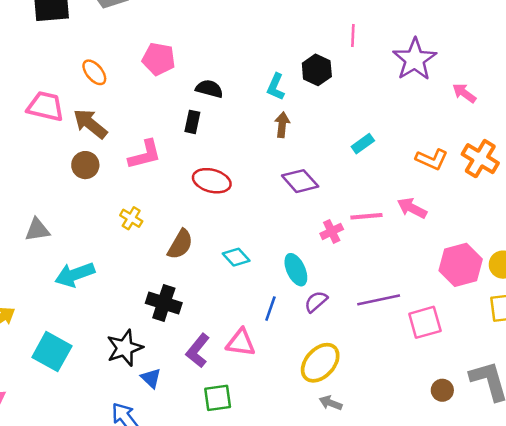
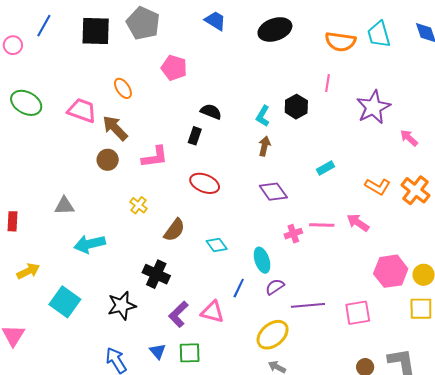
pink pentagon: (159, 59) -> (174, 68), moved
purple line: (379, 300) -> (308, 305), moved
blue triangle: (151, 378) -> (158, 351), moved

